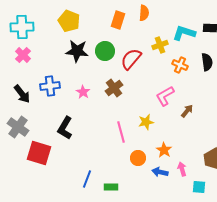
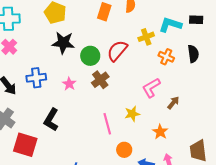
green circle: (105, 51) -> (90, 56), moved
orange star: (164, 150) -> (160, 132), moved

